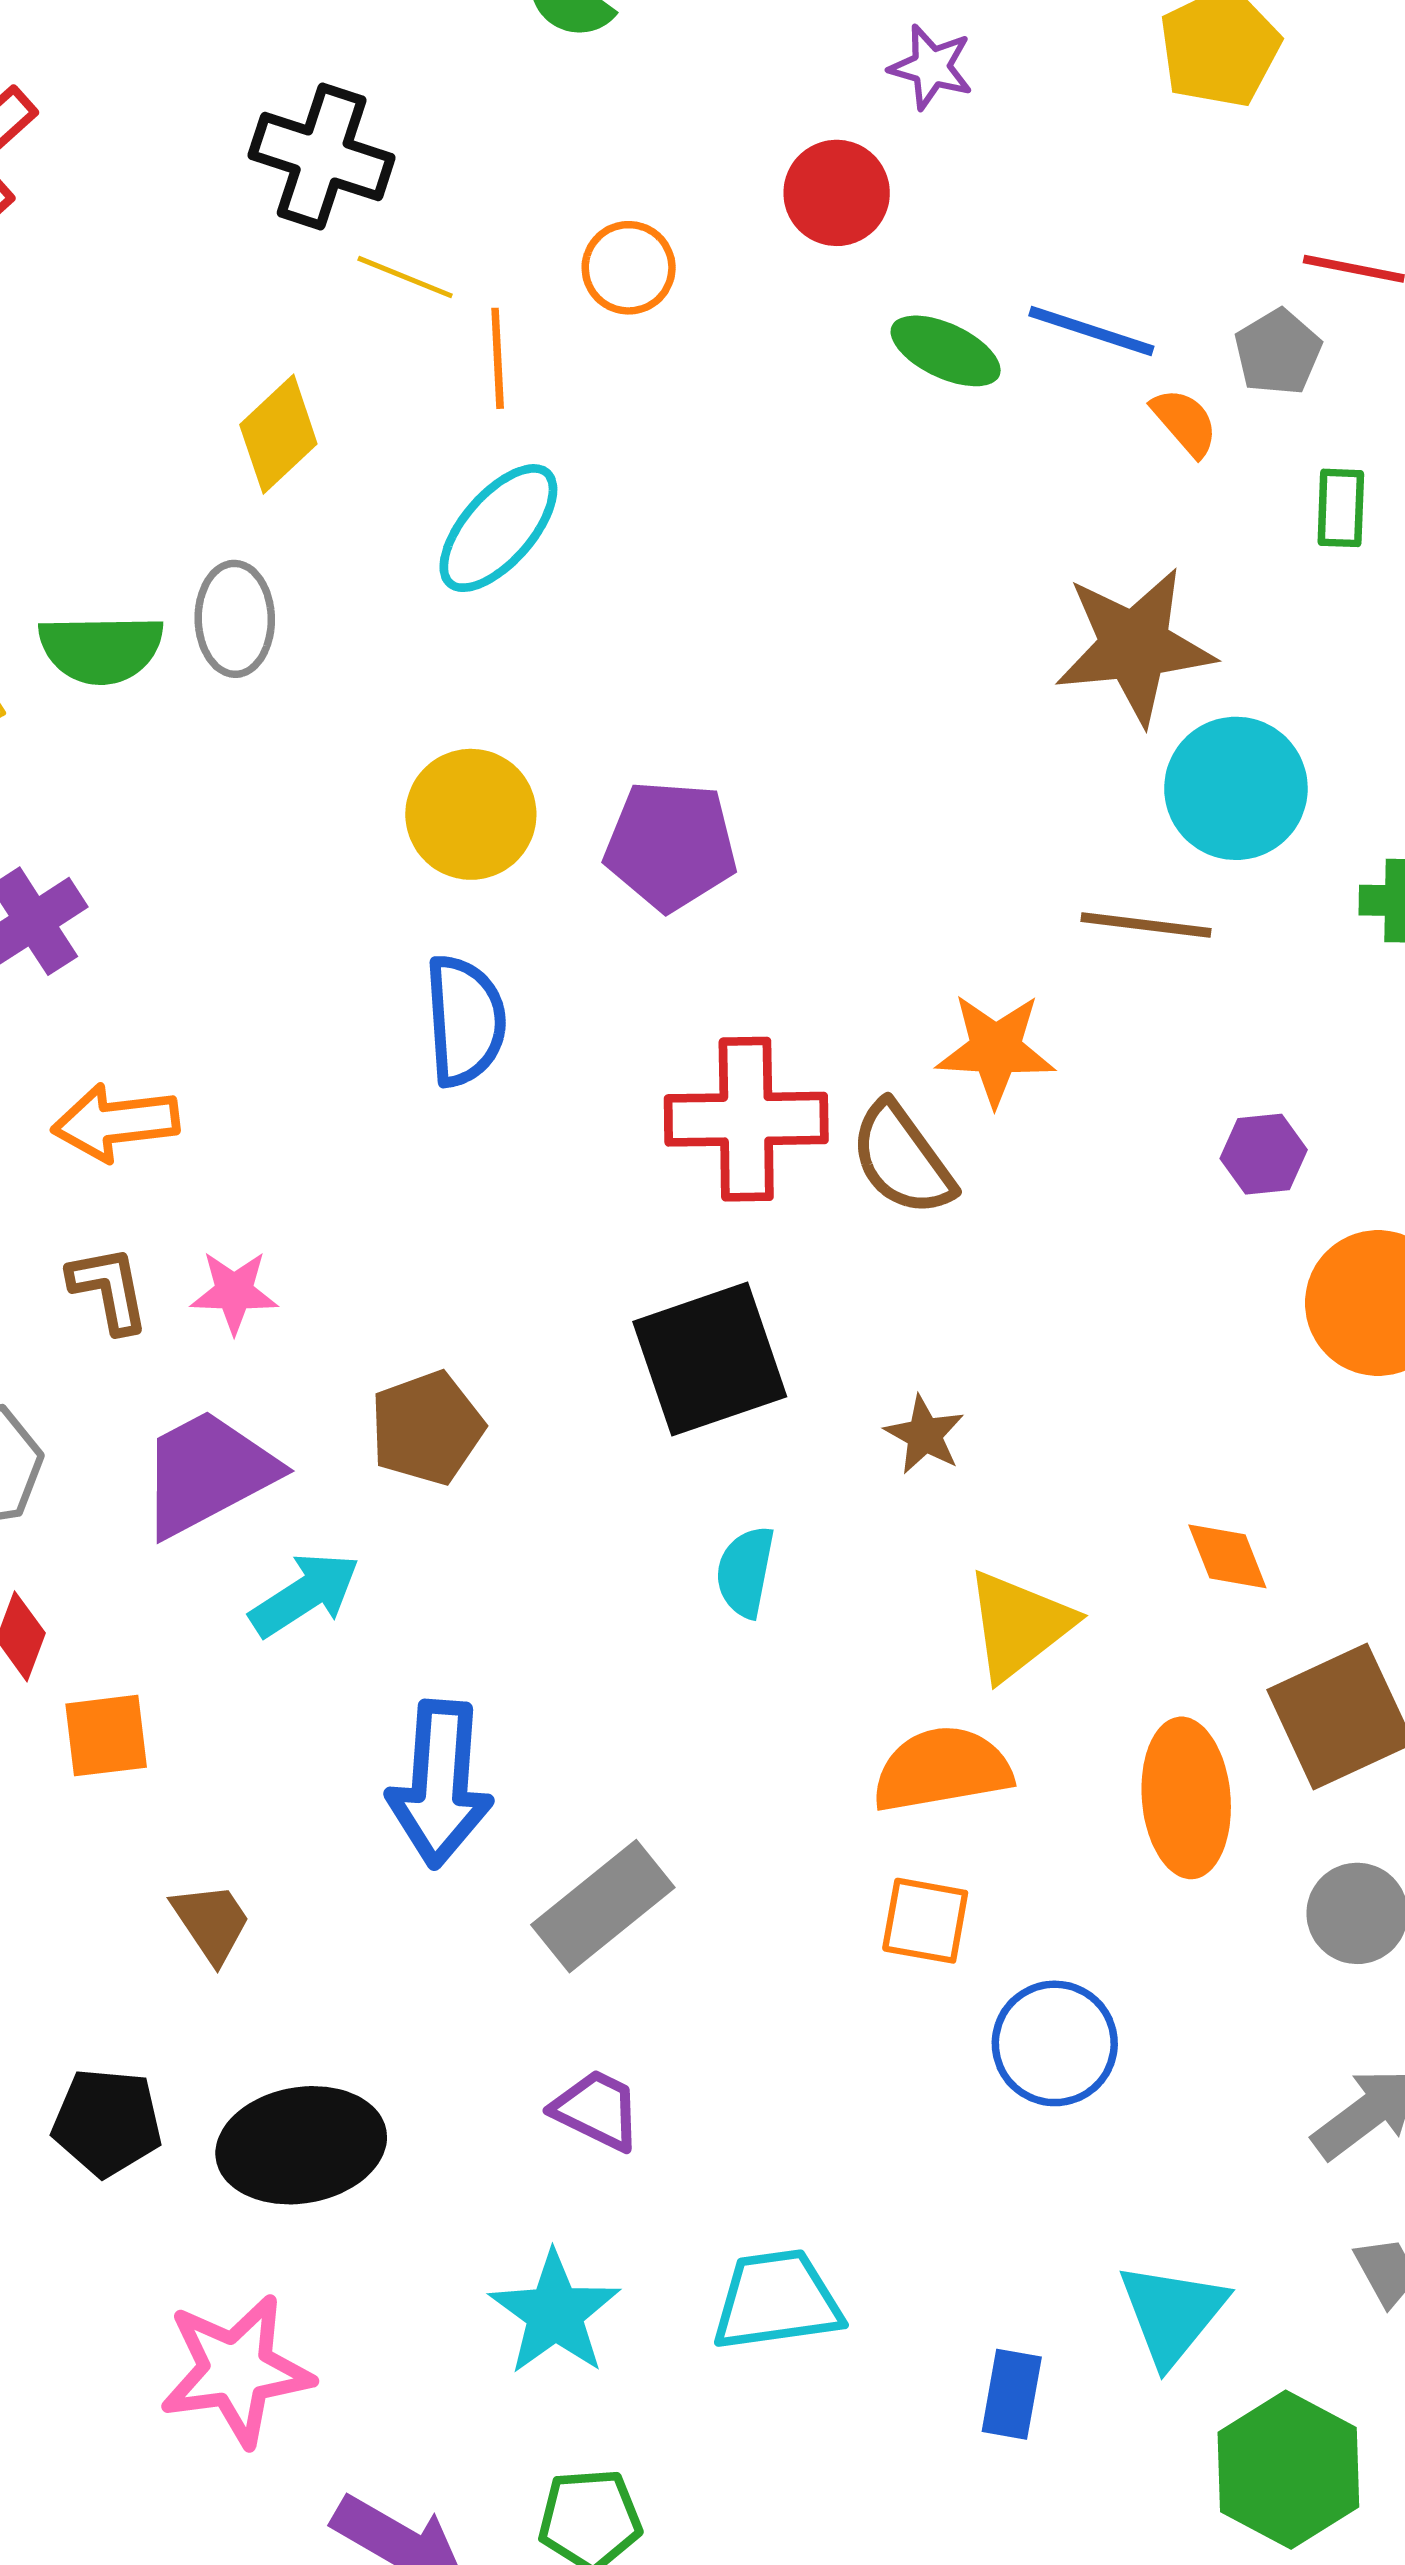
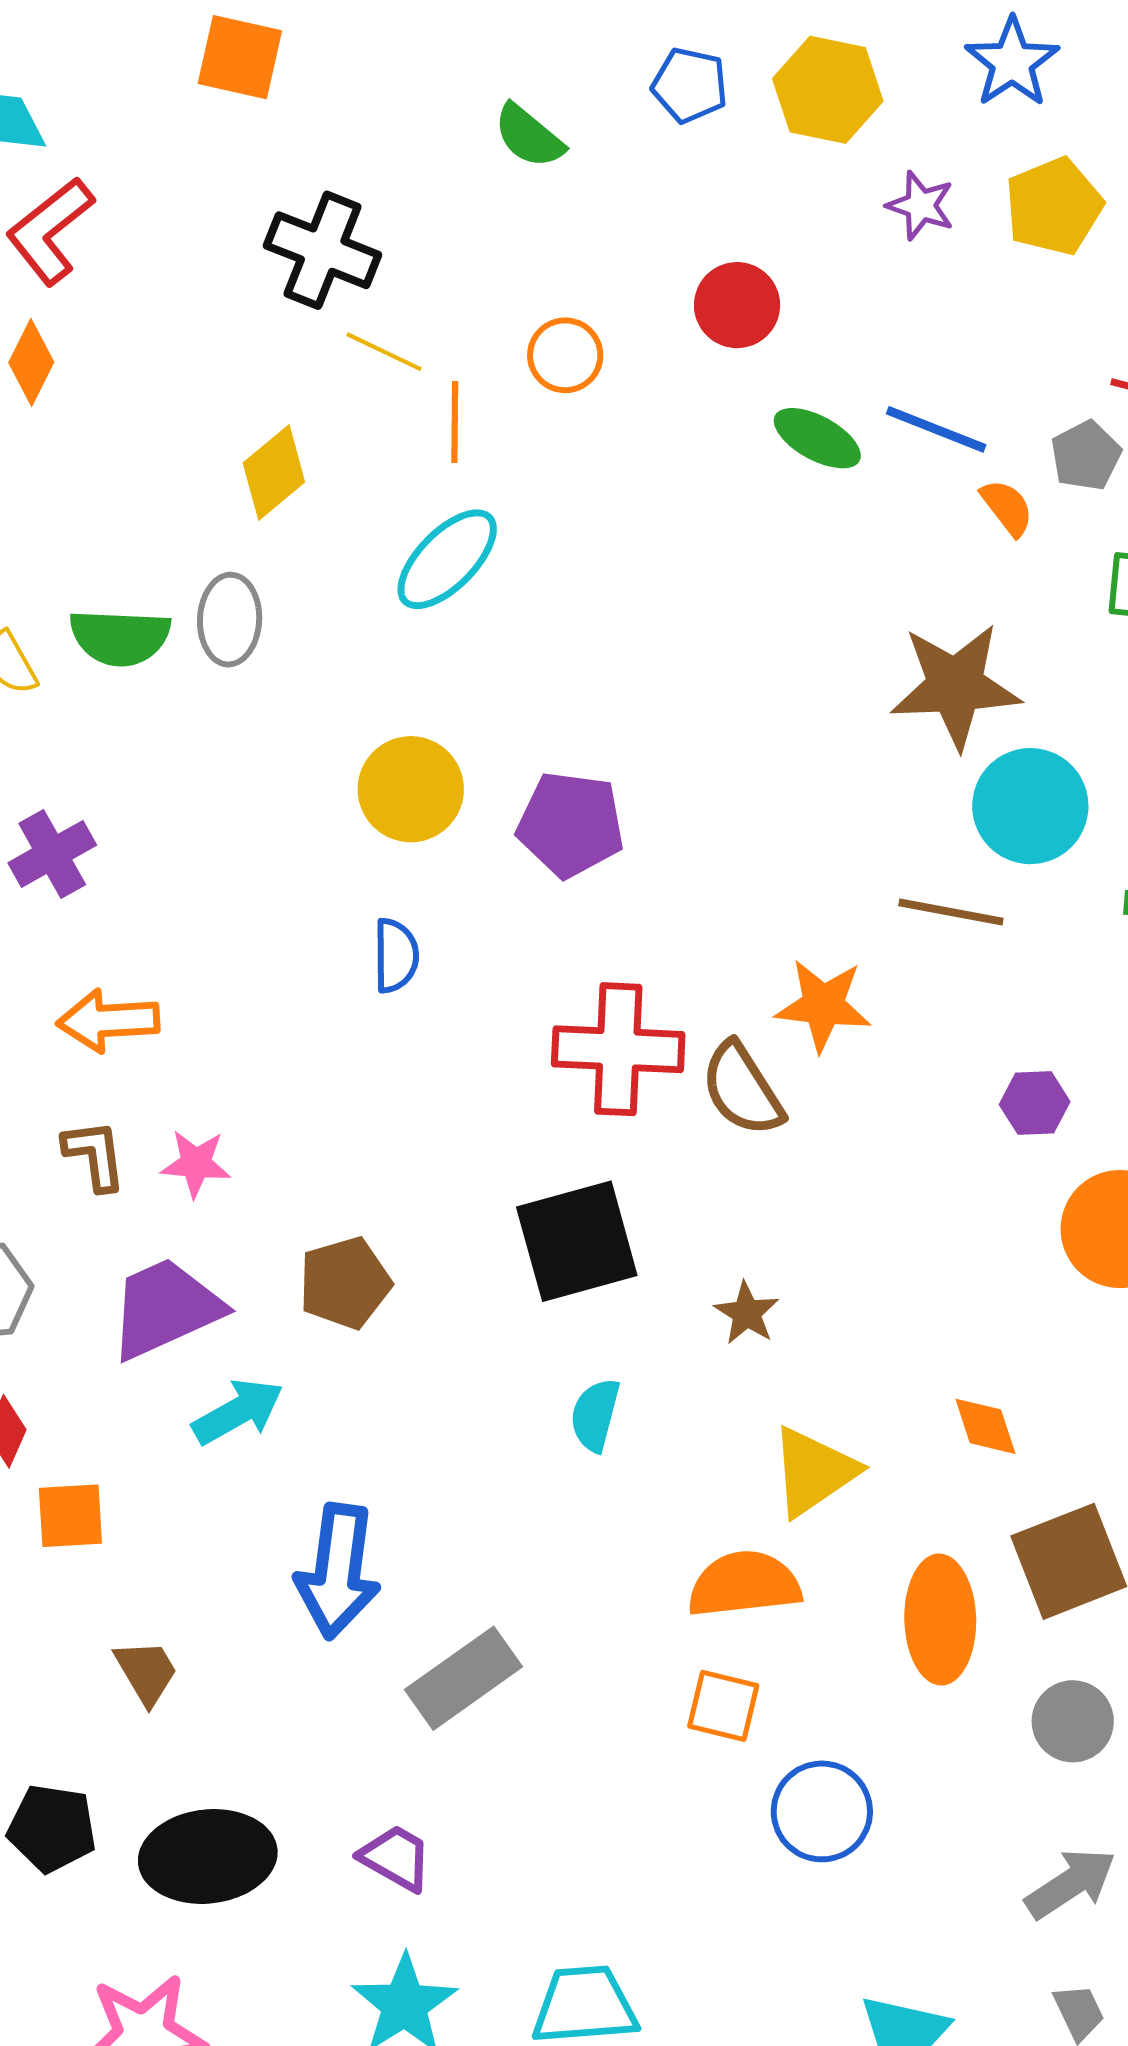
purple star: (931, 67) -> (921, 206), moved
blue semicircle: (465, 1021) -> (396, 956), size x0.7
purple trapezoid: (597, 2110) -> (396, 1858), moved

